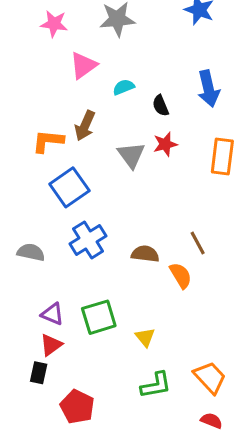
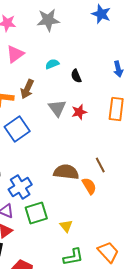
pink triangle: (83, 65) -> (15, 54), moved
blue arrow: (208, 89) -> (118, 69), moved, size x0.7
red star: (165, 144) -> (79, 112), moved
blue cross: (88, 240) -> (20, 187), moved
brown semicircle: (145, 254) -> (66, 172), size x1.4

